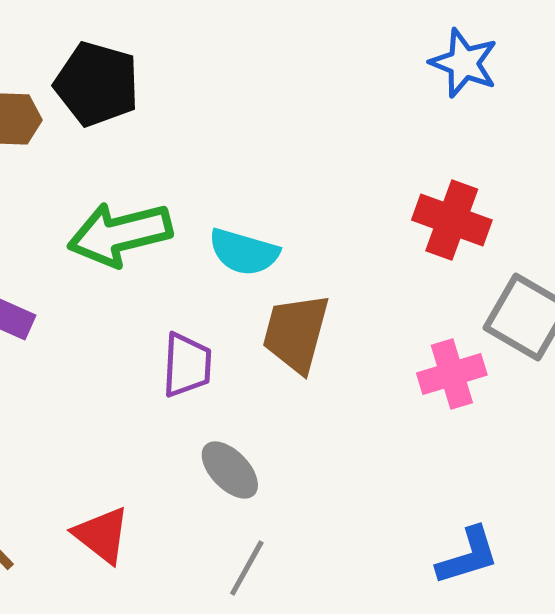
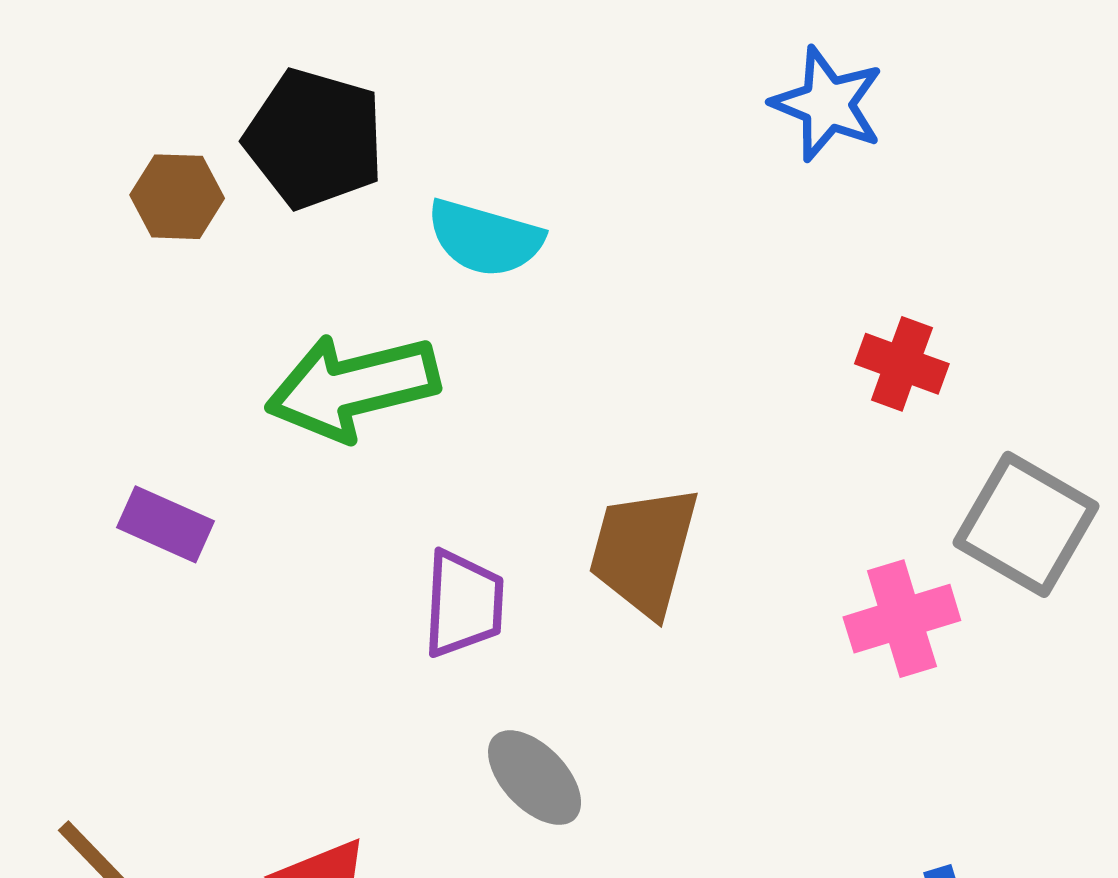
blue star: (464, 63) -> (827, 104), moved
red cross: (452, 220) -> (902, 364), size x0.7
cyan semicircle: (244, 252) -> (485, 238), moved

